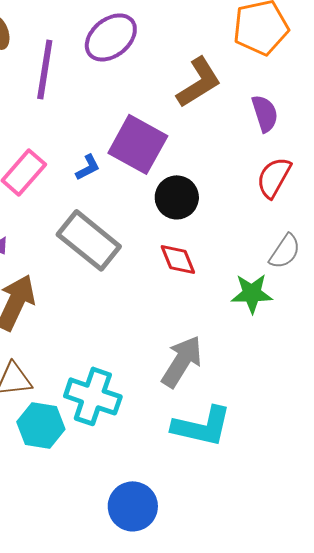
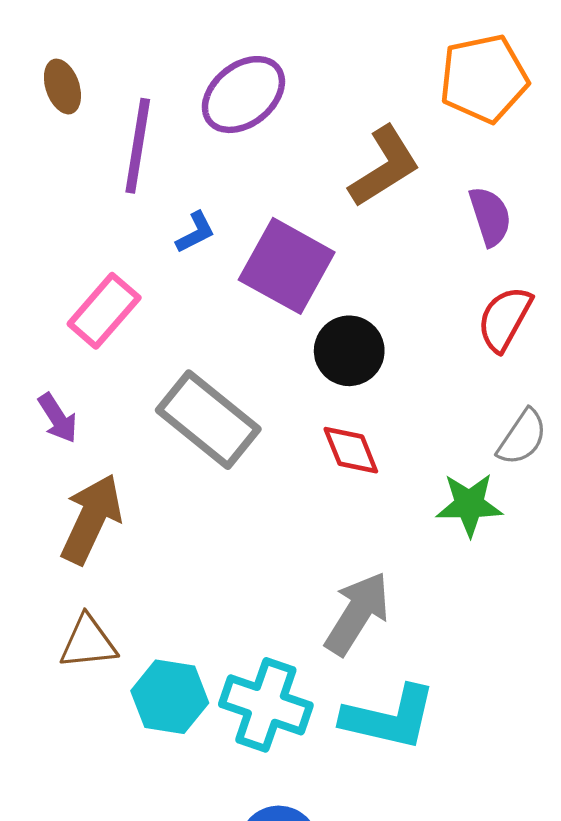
blue L-shape: (88, 167) -> (195, 232), moved
cyan cross: (93, 396) -> (266, 705), moved
cyan hexagon: (41, 425) -> (170, 697), moved

